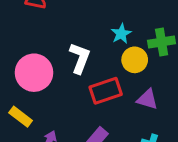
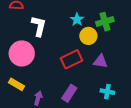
white L-shape: (80, 58) -> (39, 26), moved

